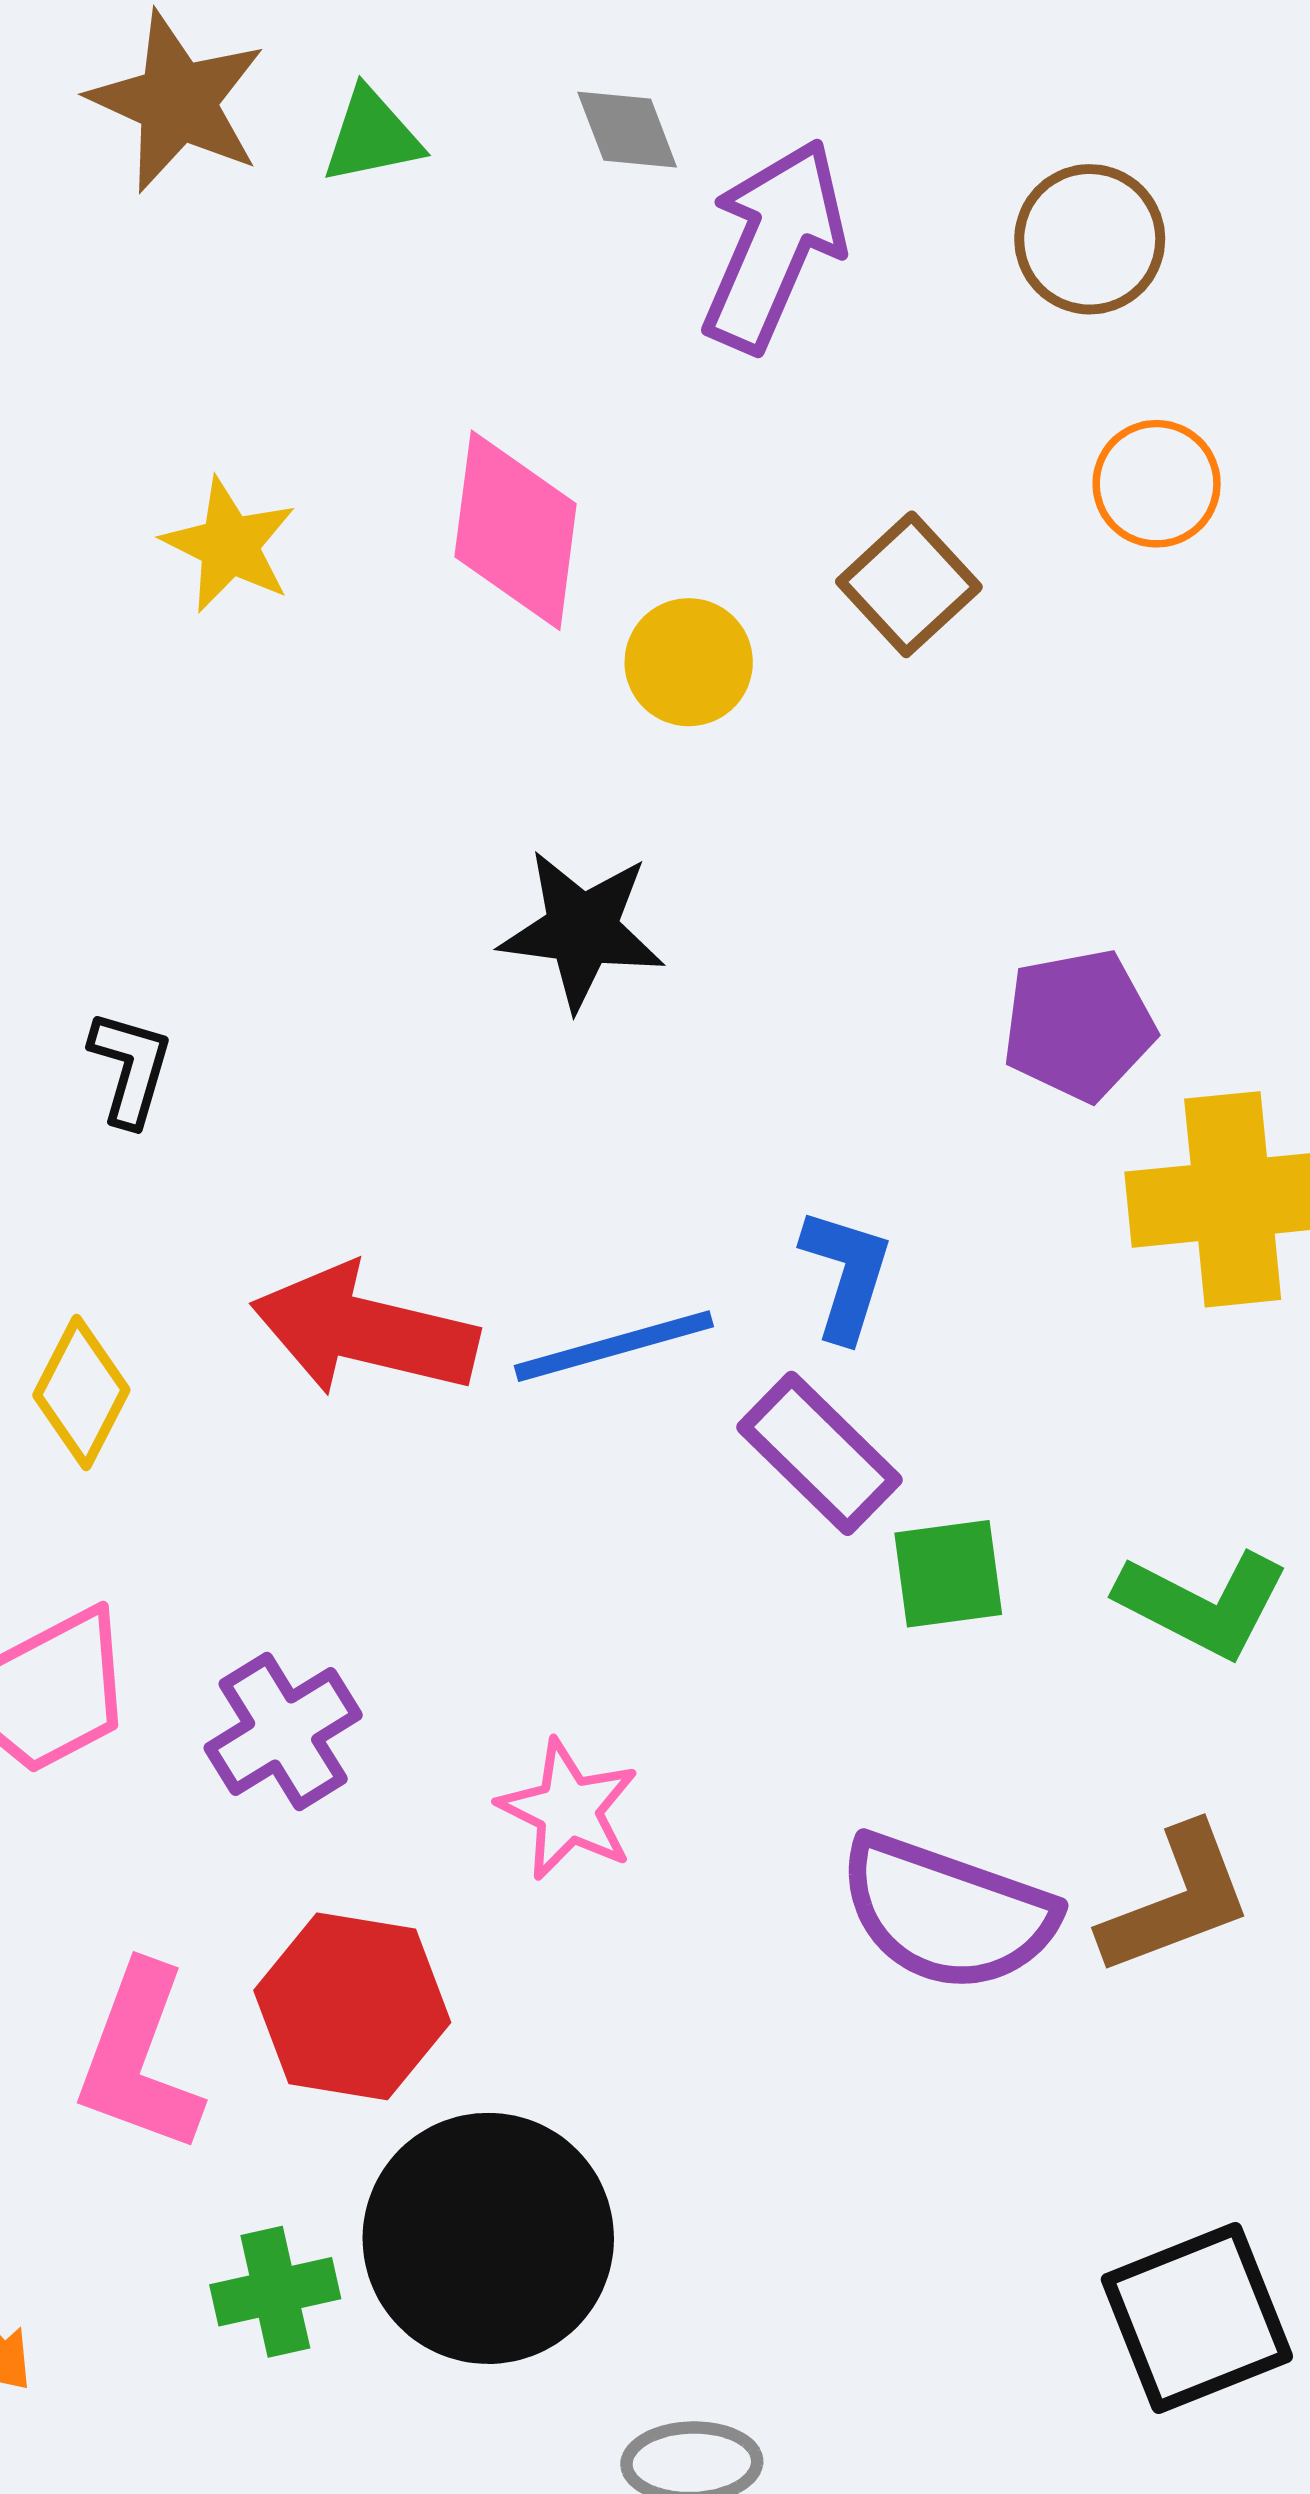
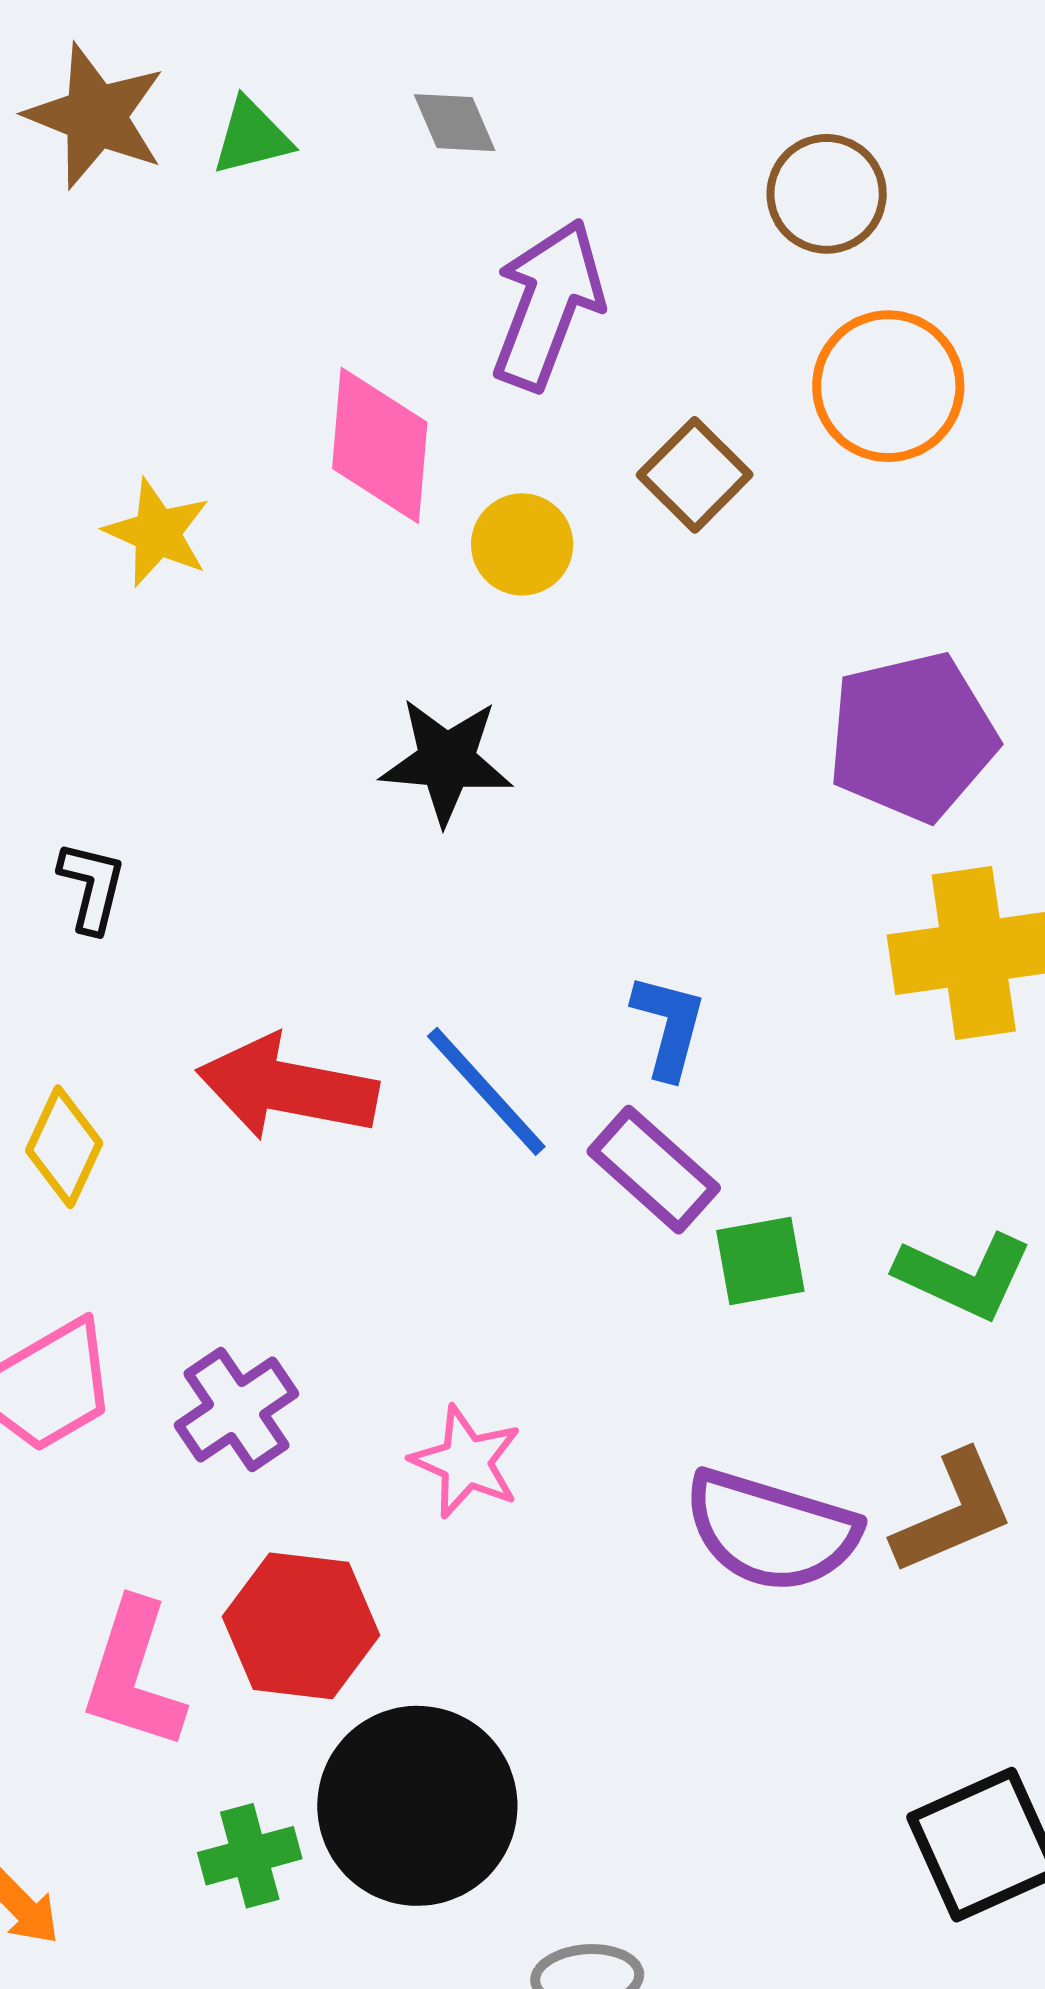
purple arrow: (774, 245) -> (548, 304), moved
orange circle: (1157, 484) -> (888, 386), size x1.5
yellow star: (229, 545) -> (157, 533), moved
purple pentagon: (1079, 1025) -> (912, 737), moved, size x1.4
blue line: (614, 1346) -> (486, 1091), turned 66

